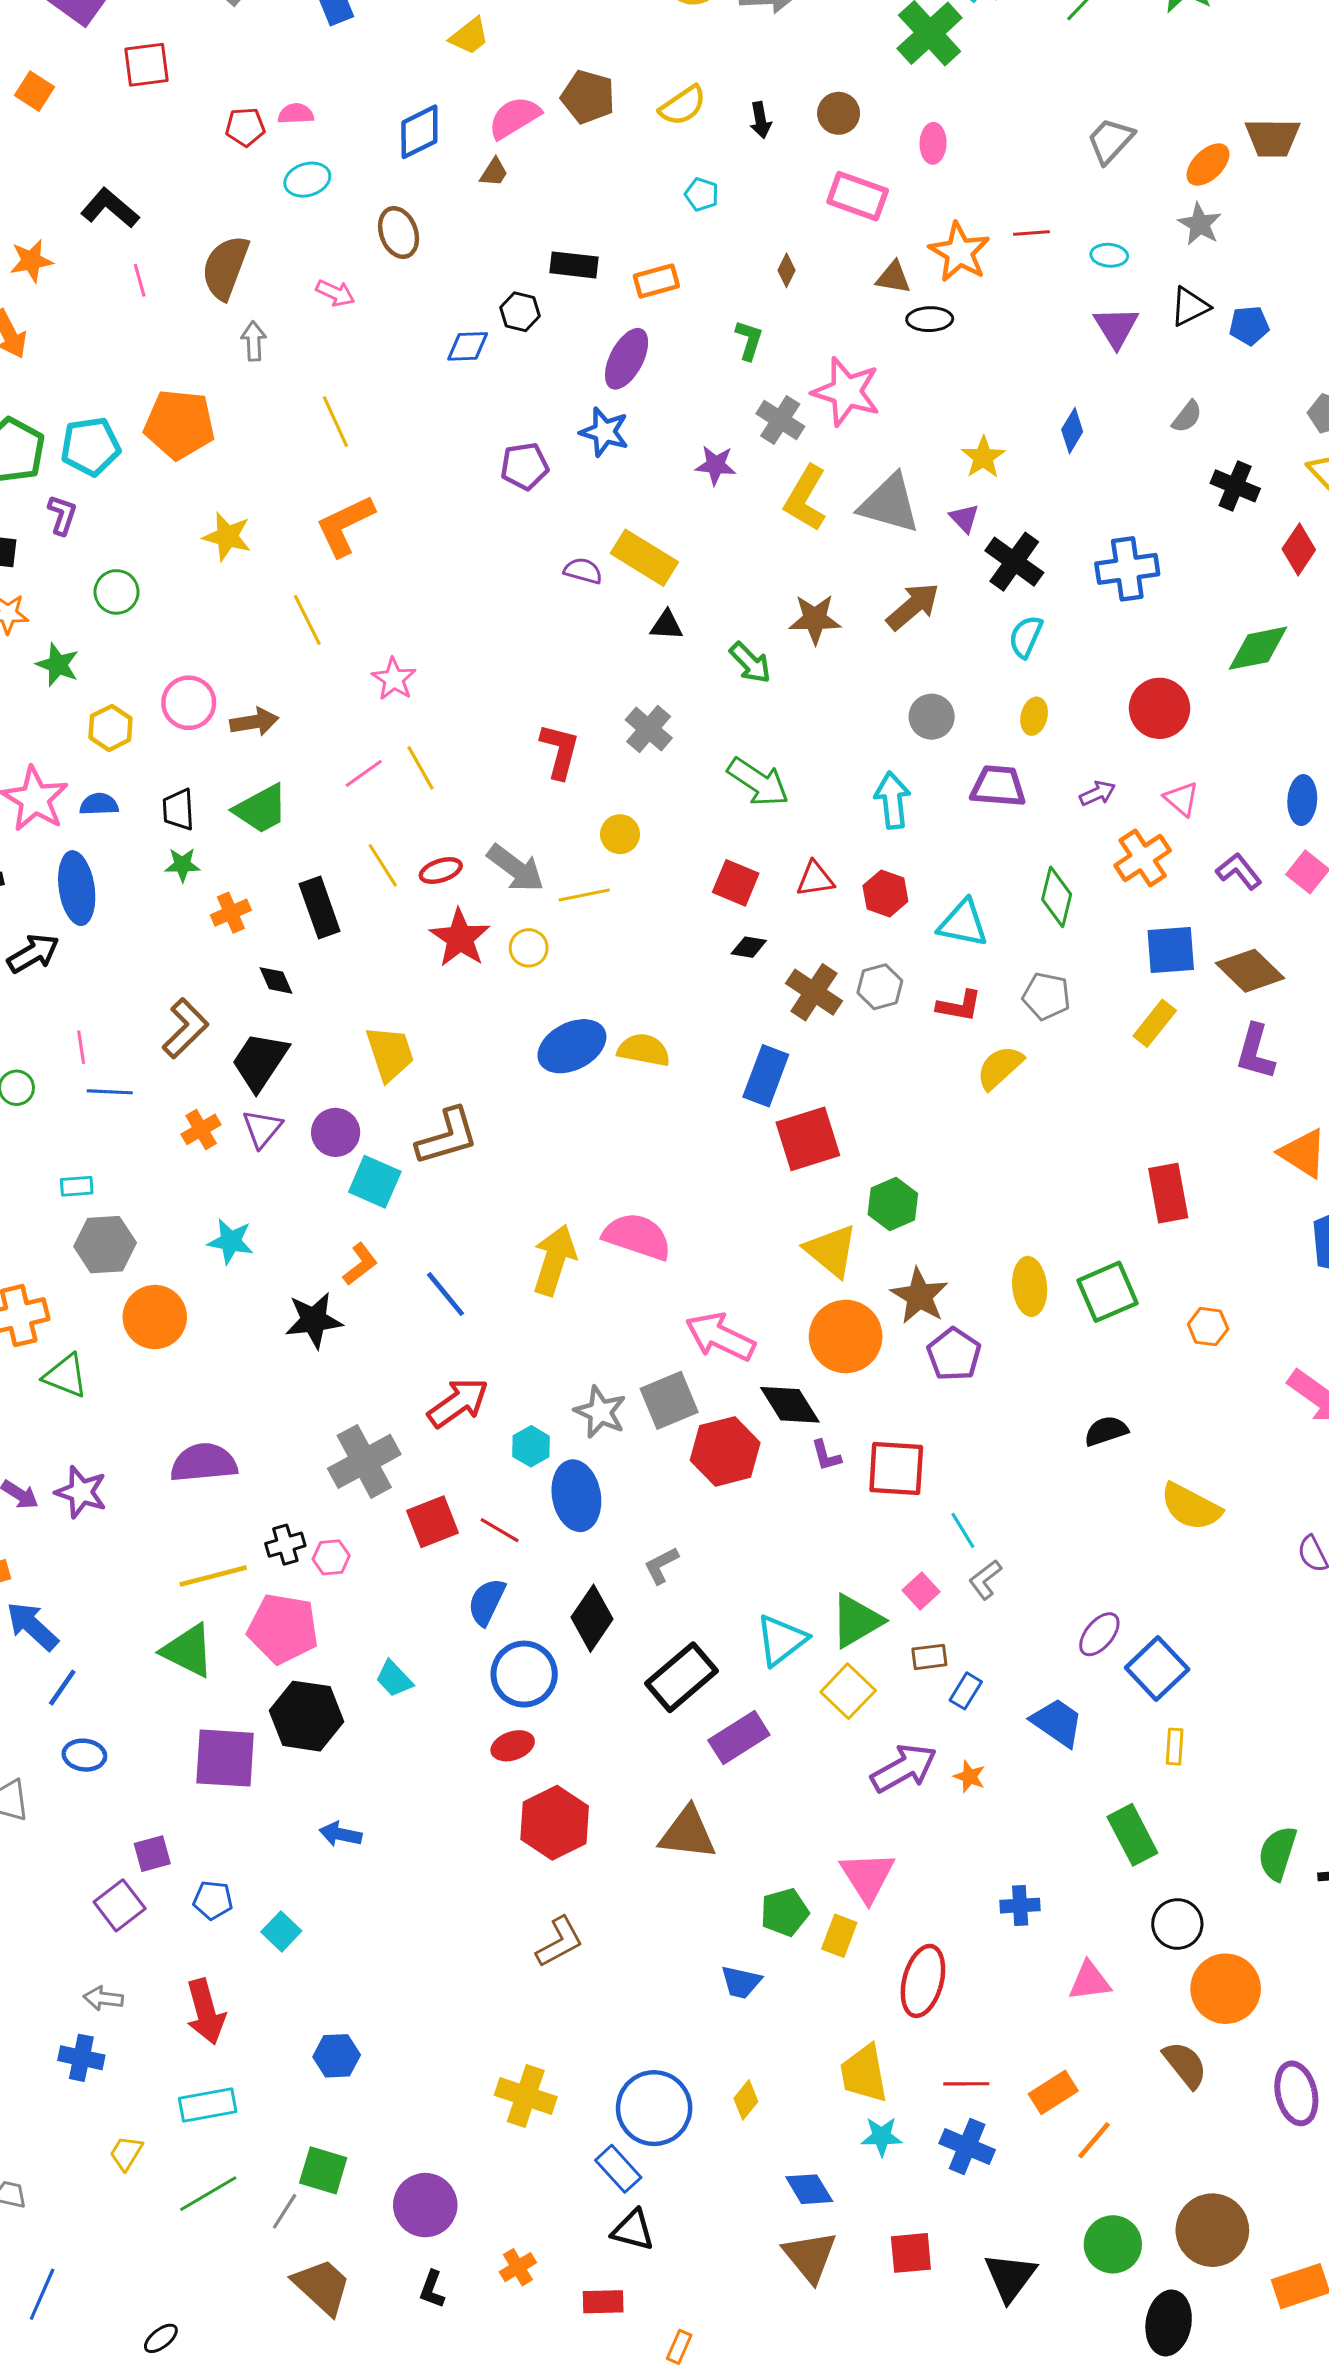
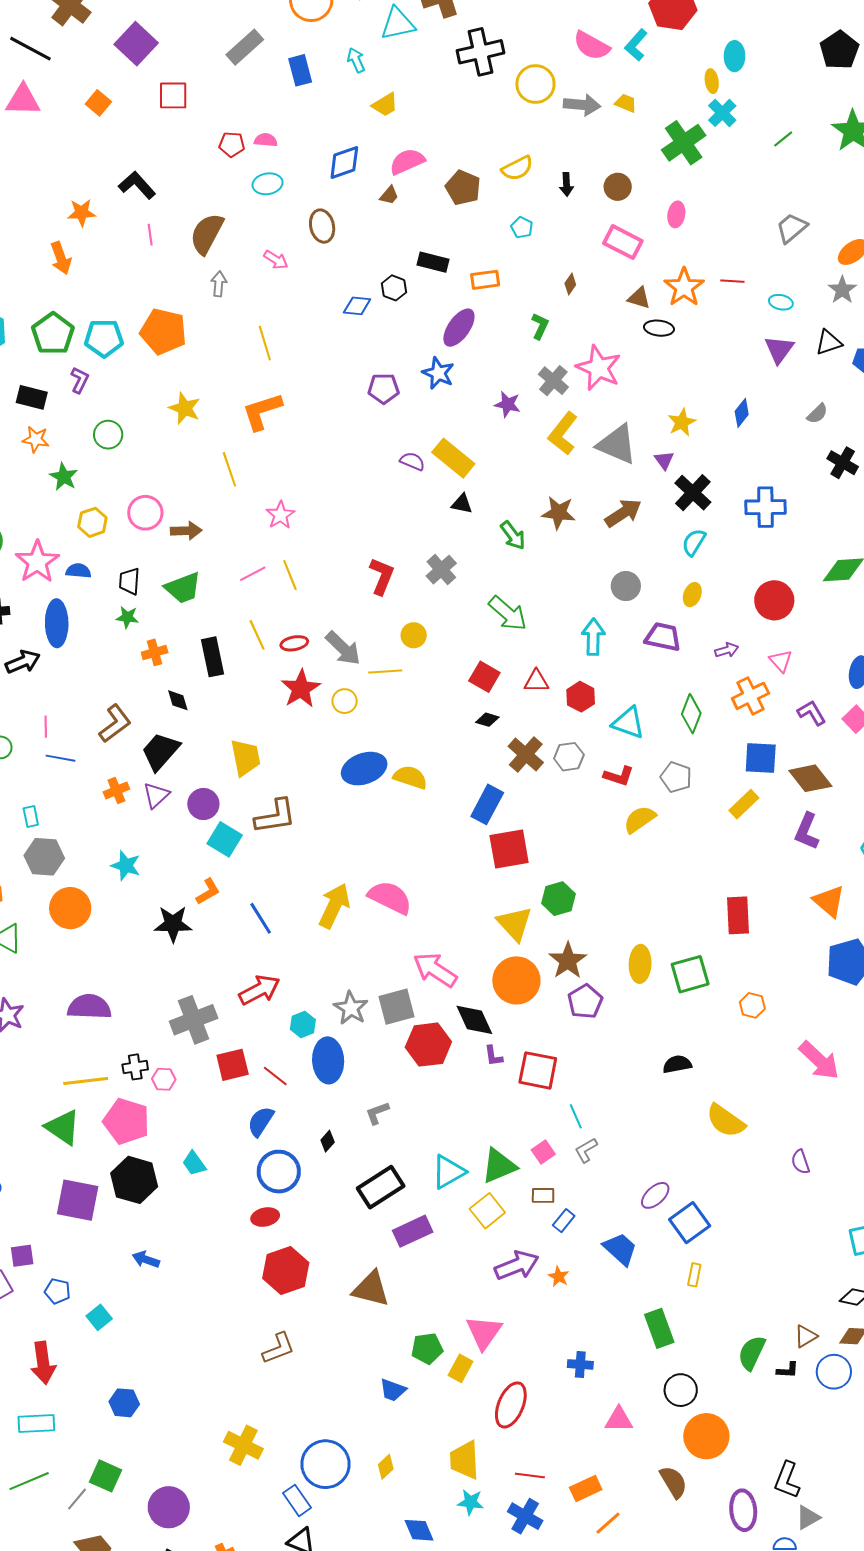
brown pentagon: (588, 97) -> (463, 188), moved
cyan rectangle: (77, 1186) -> (31, 817), turned 75
black diamond: (592, 1618) -> (328, 1141), size x0.5

